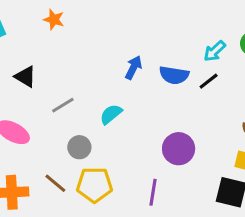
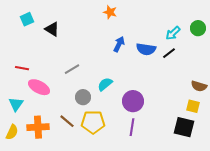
orange star: (54, 20) -> (110, 12), moved
black triangle: (25, 77) -> (52, 29), moved
cyan semicircle: (111, 114) -> (105, 84), moved
purple circle: (179, 149) -> (133, 101), moved

